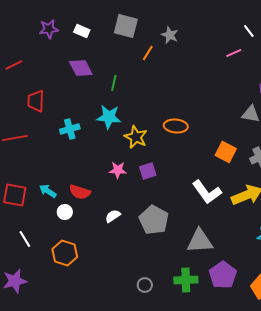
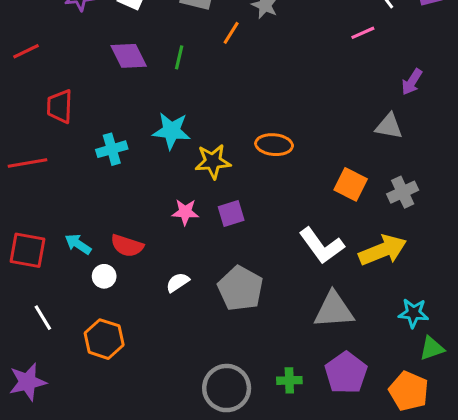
green line: (114, 83) -> (179, 57), moved
yellow star: (136, 137) -> (213, 161), turned -30
gray triangle: (200, 241) -> (334, 310), moved
green cross: (186, 280) -> (289, 380), size x0.7
gray circle: (145, 285) -> (227, 388), size x2.0

